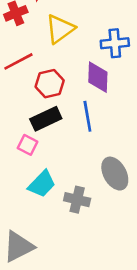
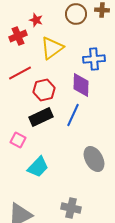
blue line: (87, 116) -> (73, 115), turned 35
pink square: (28, 145) -> (18, 140), moved
gray cross: (77, 200) -> (71, 208), moved

